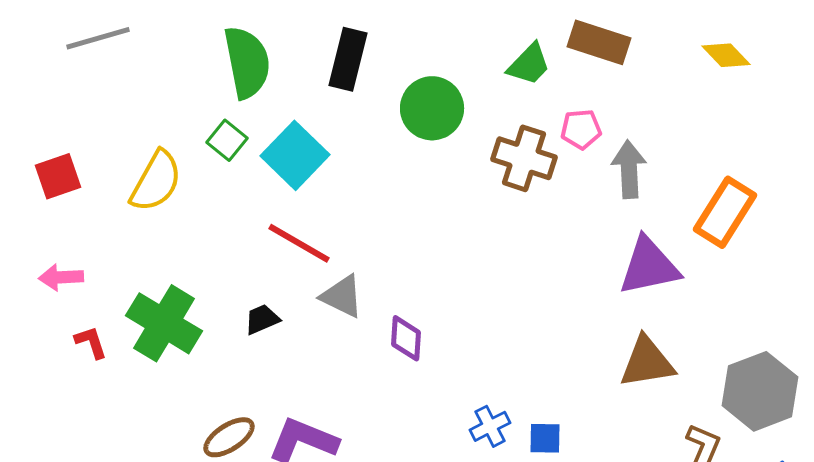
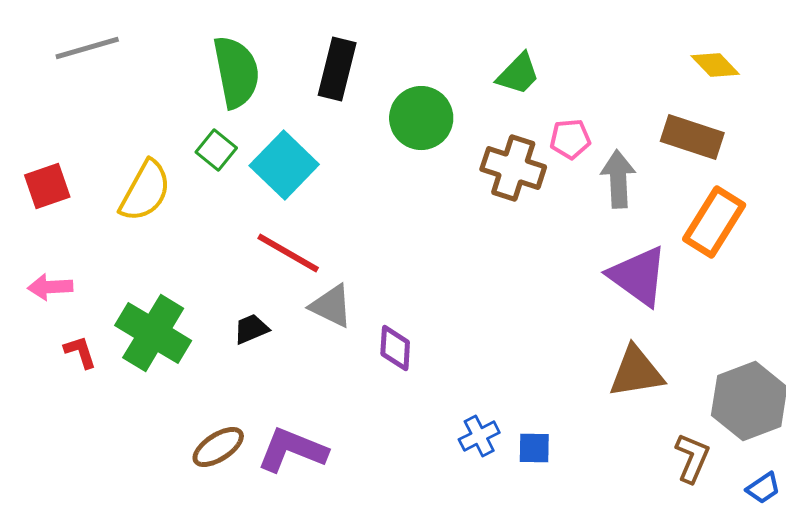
brown rectangle: (599, 42) -> (692, 137), moved
purple triangle: (649, 266) -> (638, 276), turned 48

